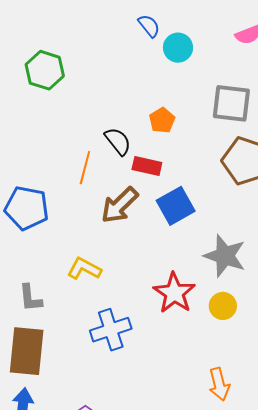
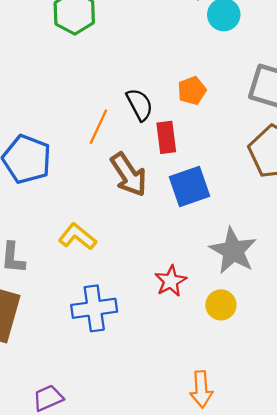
red rectangle: (147, 166) -> (166, 137), turned 60
brown arrow: (120, 205) -> (129, 175), turned -90
red star: (174, 293) -> (171, 281), size x0.7

